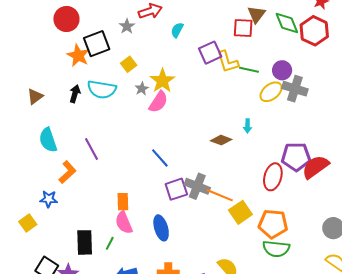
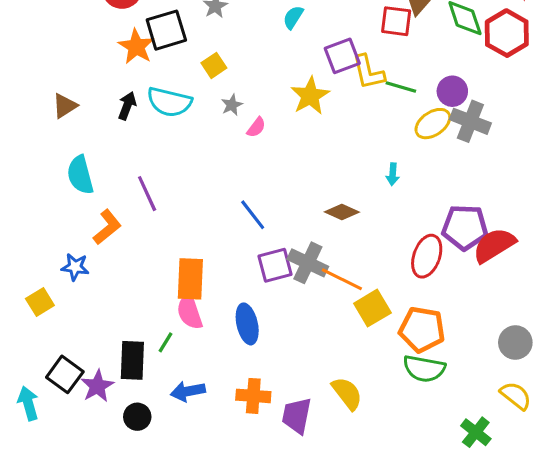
yellow star: (162, 81) -> (310, 96), moved
pink semicircle: (158, 102) -> (256, 127), size x0.6
brown diamond: (221, 140) -> (342, 212), moved
orange rectangle: (123, 202) -> (190, 279), size x1.5
black rectangle: (85, 242) -> (132, 360), moved

